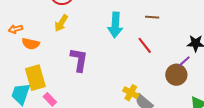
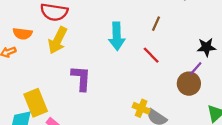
brown line: (152, 17) -> (156, 24), turned -64
yellow arrow: (61, 23) -> (58, 40), size x1.4
orange semicircle: (31, 44) -> (23, 34), moved

